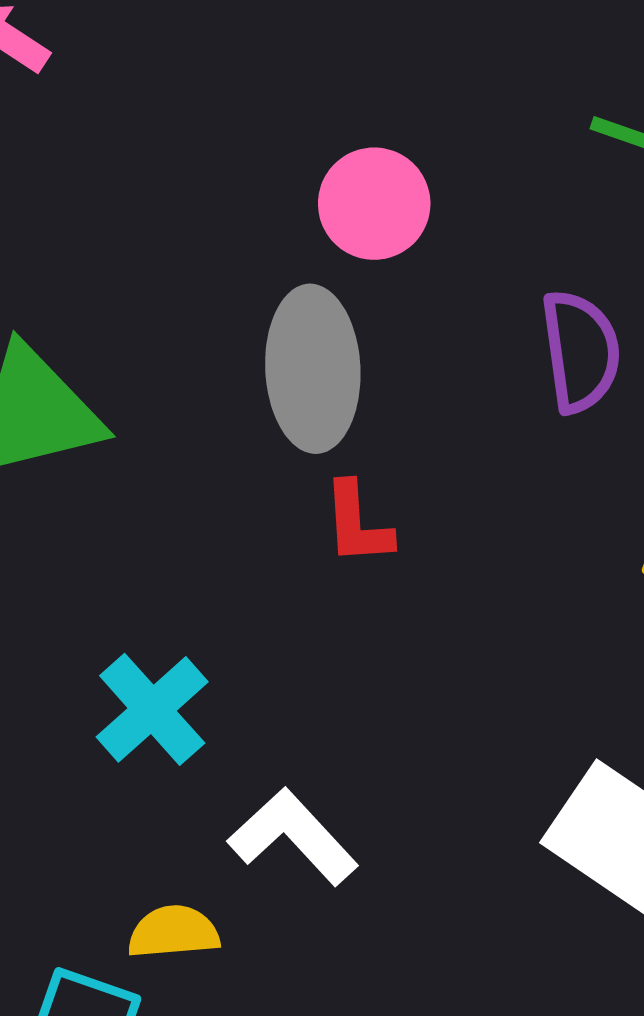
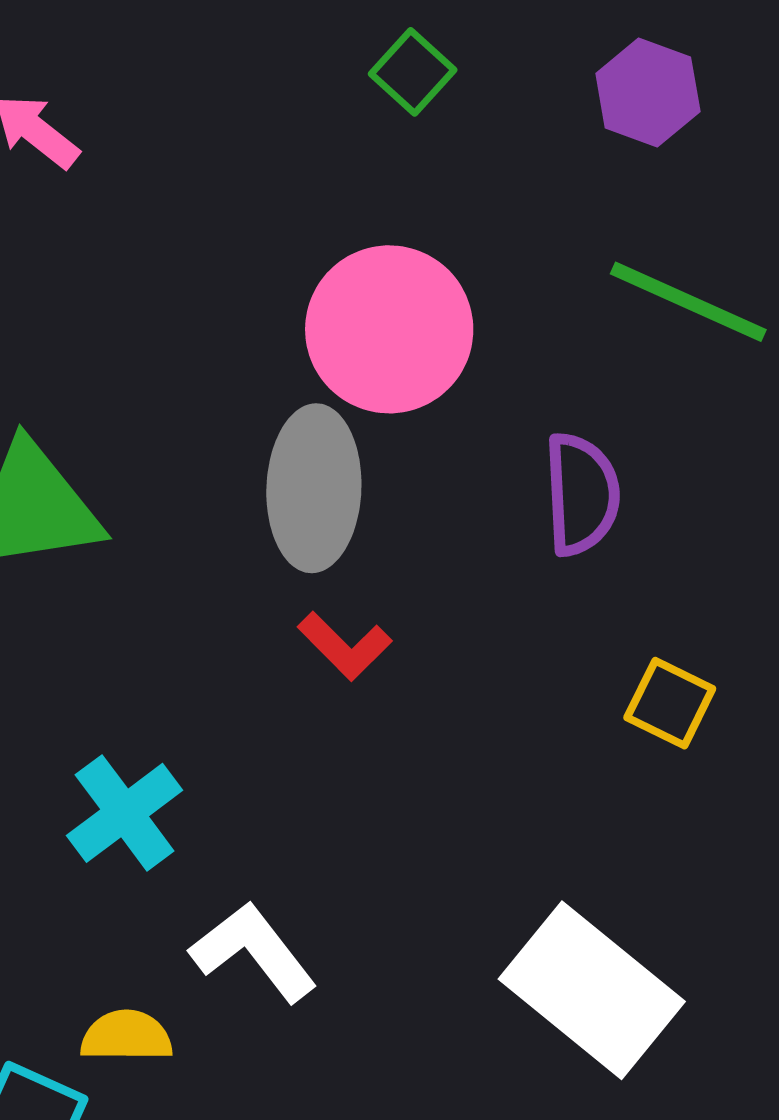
pink circle: (374, 204) -> (389, 329), size x1.5
red L-shape: (357, 524) -> (345, 646), turned -46

